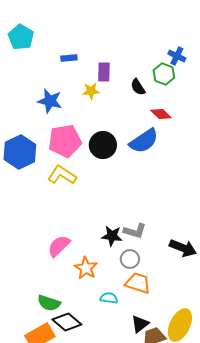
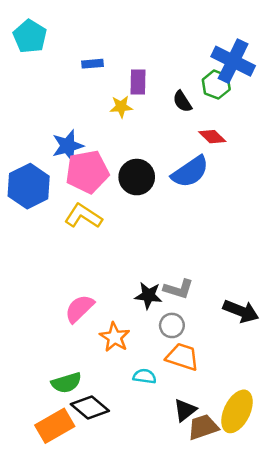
blue cross: (177, 56) -> (233, 61), size x1.8
blue star: (50, 101) -> (68, 146), moved, turned -30
green semicircle: (49, 303) -> (66, 383), turned -35

